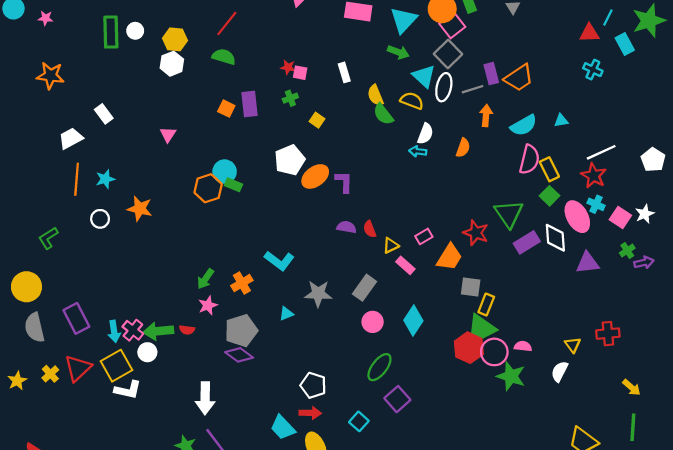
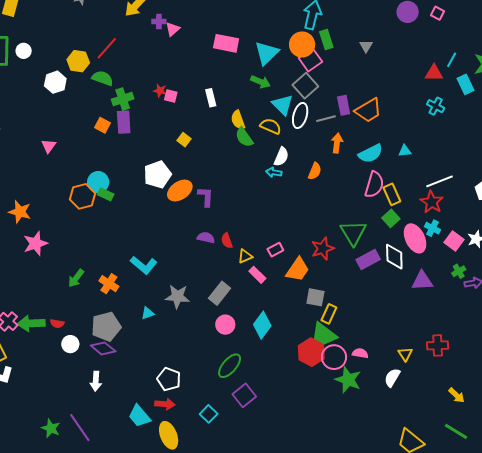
yellow hexagon: (175, 39) -> (78, 61), moved
green cross: (290, 98) -> (123, 99), moved, size x1.5
red star: (476, 233) -> (323, 249), turned 30
orange cross: (242, 283) -> (109, 284), turned -30
pink star: (208, 305) -> (35, 244), moved, size x1.4
white circle: (147, 352) -> (70, 344), moved
white arrow: (205, 398) -> (96, 381), moved, size x0.7
green line: (633, 427) -> (456, 431), turned -65

